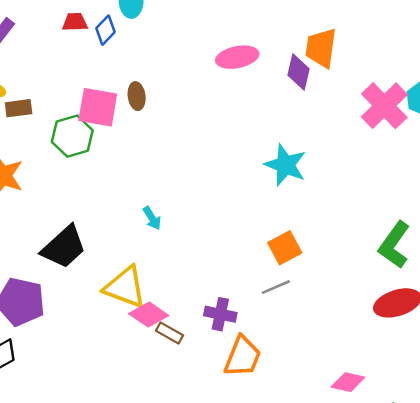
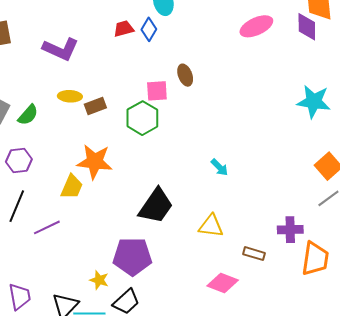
pink square: (98, 107) -> (157, 91), size x0.7
yellow triangle: (125, 287) -> (211, 226), size x0.7
pink diamond: (149, 315) -> (223, 283), moved

